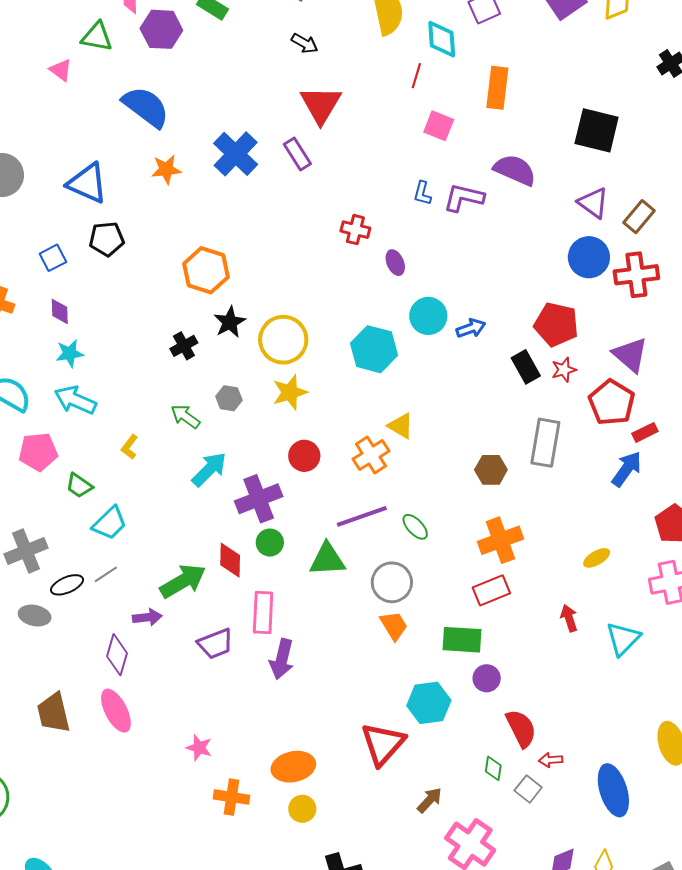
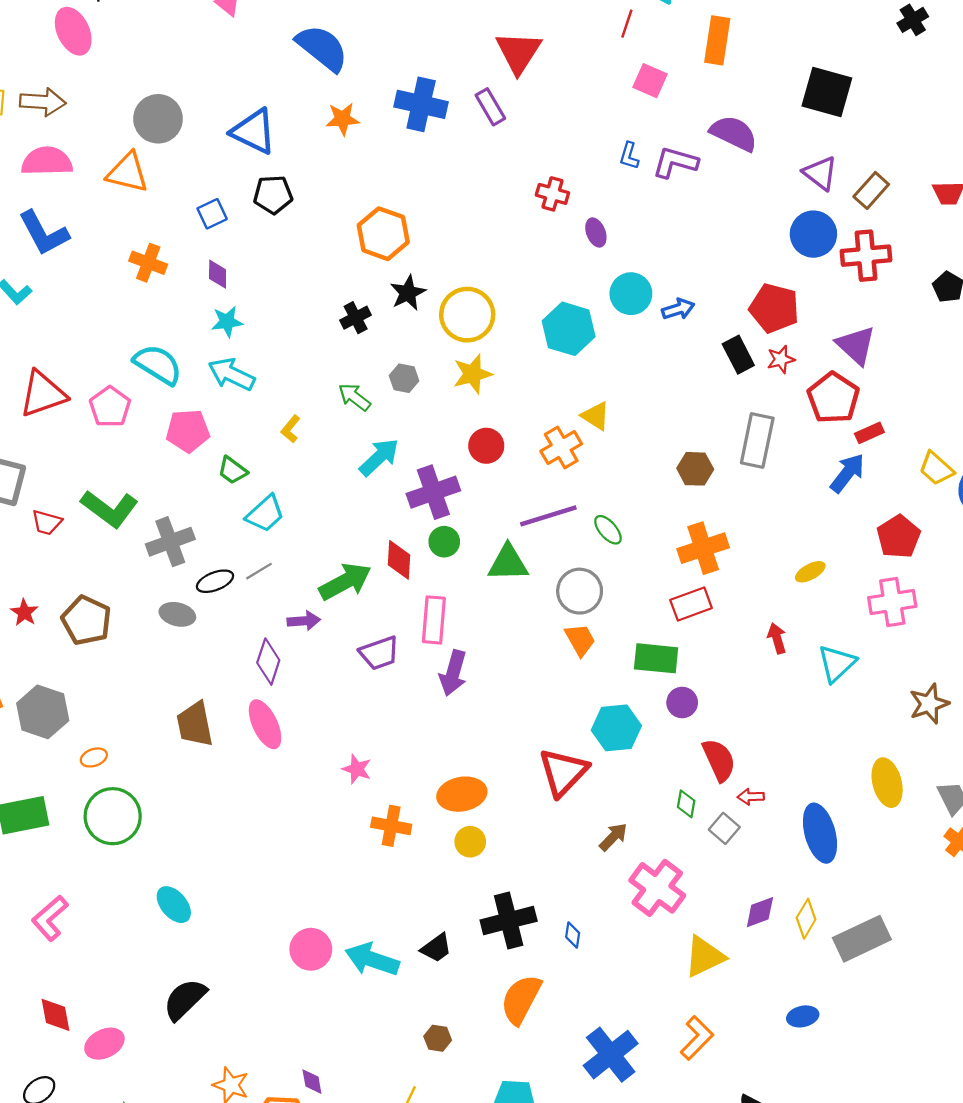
blue cross: (236, 154) -> (421, 104), turned -33

